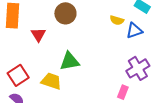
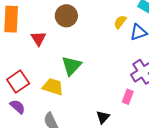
yellow semicircle: (117, 20) -> (120, 22), turned 112
green triangle: (69, 61) -> (71, 66), turned -35

